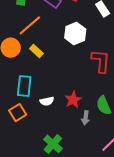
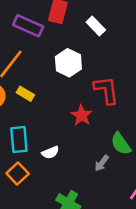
red star: (73, 100) -> (82, 115), moved
gray arrow: (85, 118) -> (102, 163), turned 40

